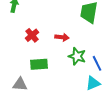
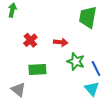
cyan triangle: (93, 83) -> (92, 89), turned -49
gray triangle: (20, 84) -> (18, 90), turned 35

